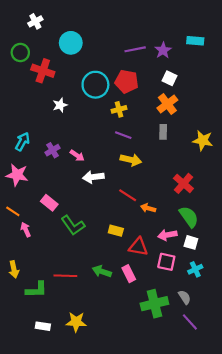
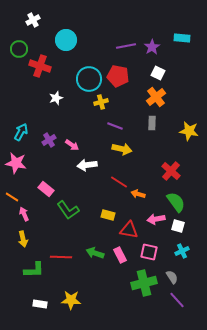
yellow cross: (119, 109) -> (101, 102), moved
pink square: (166, 262) -> (149, 252), moved
yellow arrow: (14, 269) -> (23, 239), moved

